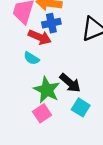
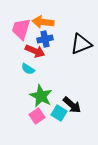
black arrow: (70, 83) -> (72, 105), moved
cyan square: (81, 107) -> (59, 113), moved

